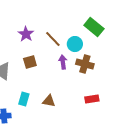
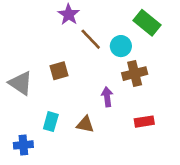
purple star: (26, 34) -> (69, 14), moved
purple arrow: (63, 62) -> (107, 97), moved
brown cross: (85, 64) -> (135, 74), turned -30

